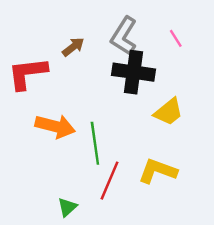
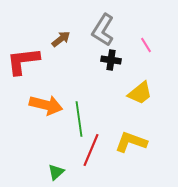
pink line: (176, 38) -> (146, 45), moved
black cross: (134, 72) -> (111, 60), size x0.6

